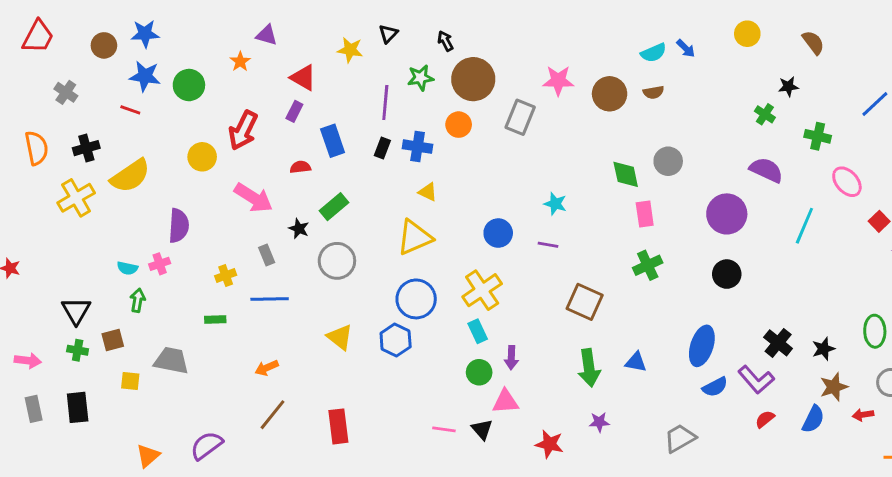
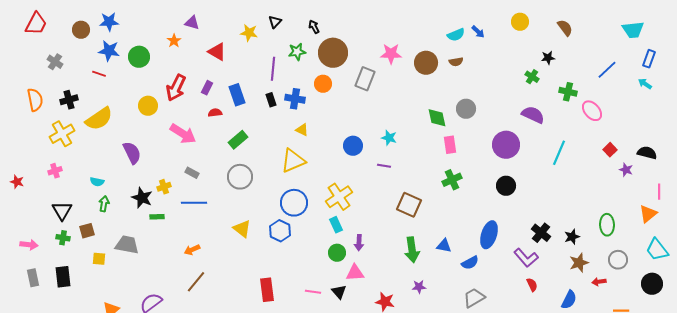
purple rectangle: (294, 111) -> (207, 88), moved
black rectangle: (382, 148) -> (271, 100), turned -40
pink ellipse: (847, 182) -> (592, 111), moved
purple semicircle: (179, 226) -> (132, 153), turned -30
black star: (299, 229) -> (142, 198), moved, size x1.5
blue circle: (498, 233) -> (353, 146), moved
gray rectangle: (267, 255) -> (192, 173), turned -40
pink cross: (160, 264) -> (55, 171), moved
blue semicircle: (715, 387) -> (470, 263), moved
red semicircle: (765, 419) -> (532, 285), turned 104
blue semicircle: (813, 419) -> (569, 300), moved
red rectangle: (338, 426) -> (267, 290), moved

